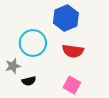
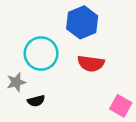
pink square: (72, 85) -> (121, 106), moved

